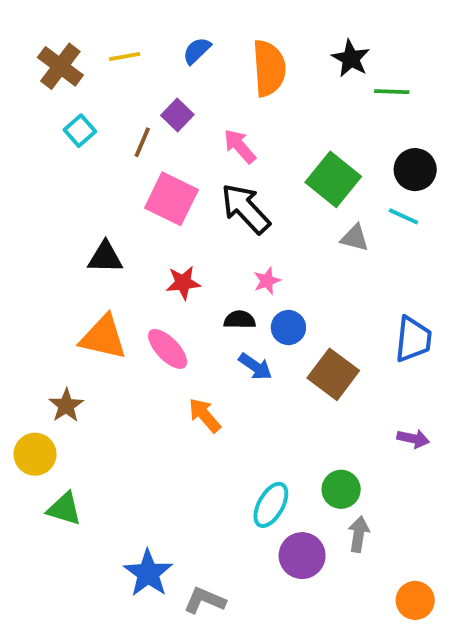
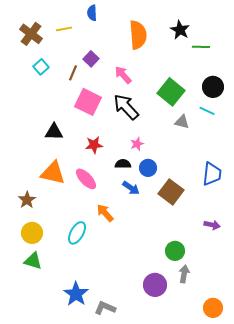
blue semicircle: (197, 51) -> (92, 13), moved, turned -49
brown star: (66, 405) -> (27, 200), moved
yellow circle: (35, 454) -> (32, 233), moved
cyan ellipse: (271, 505) -> (77, 233), moved

